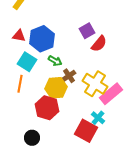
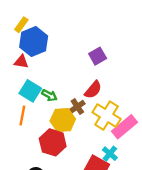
blue hexagon: (42, 39) -> (34, 42), moved
red semicircle: (99, 44) -> (93, 90), moved
green arrow: (55, 61) -> (49, 95), moved

